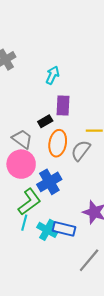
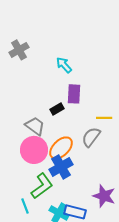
cyan arrow: (52, 75) -> (64, 65), turned -66
orange ellipse: (58, 143) -> (61, 148), moved, turned 35
cyan line: (24, 223) -> (25, 206), moved, turned -35

